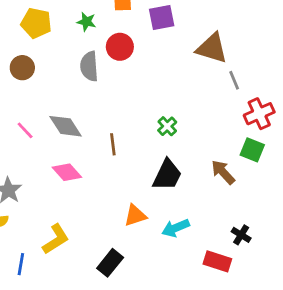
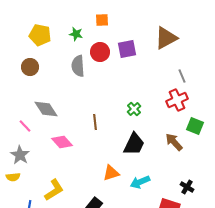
purple square: (162, 18) -> (127, 49), moved
brown triangle: (212, 48) -> (166, 38), moved, turned -45
red cross: (259, 114) -> (177, 100), moved
gray diamond: (65, 126) -> (46, 109), moved
pink line: (25, 130) -> (25, 126), moved

